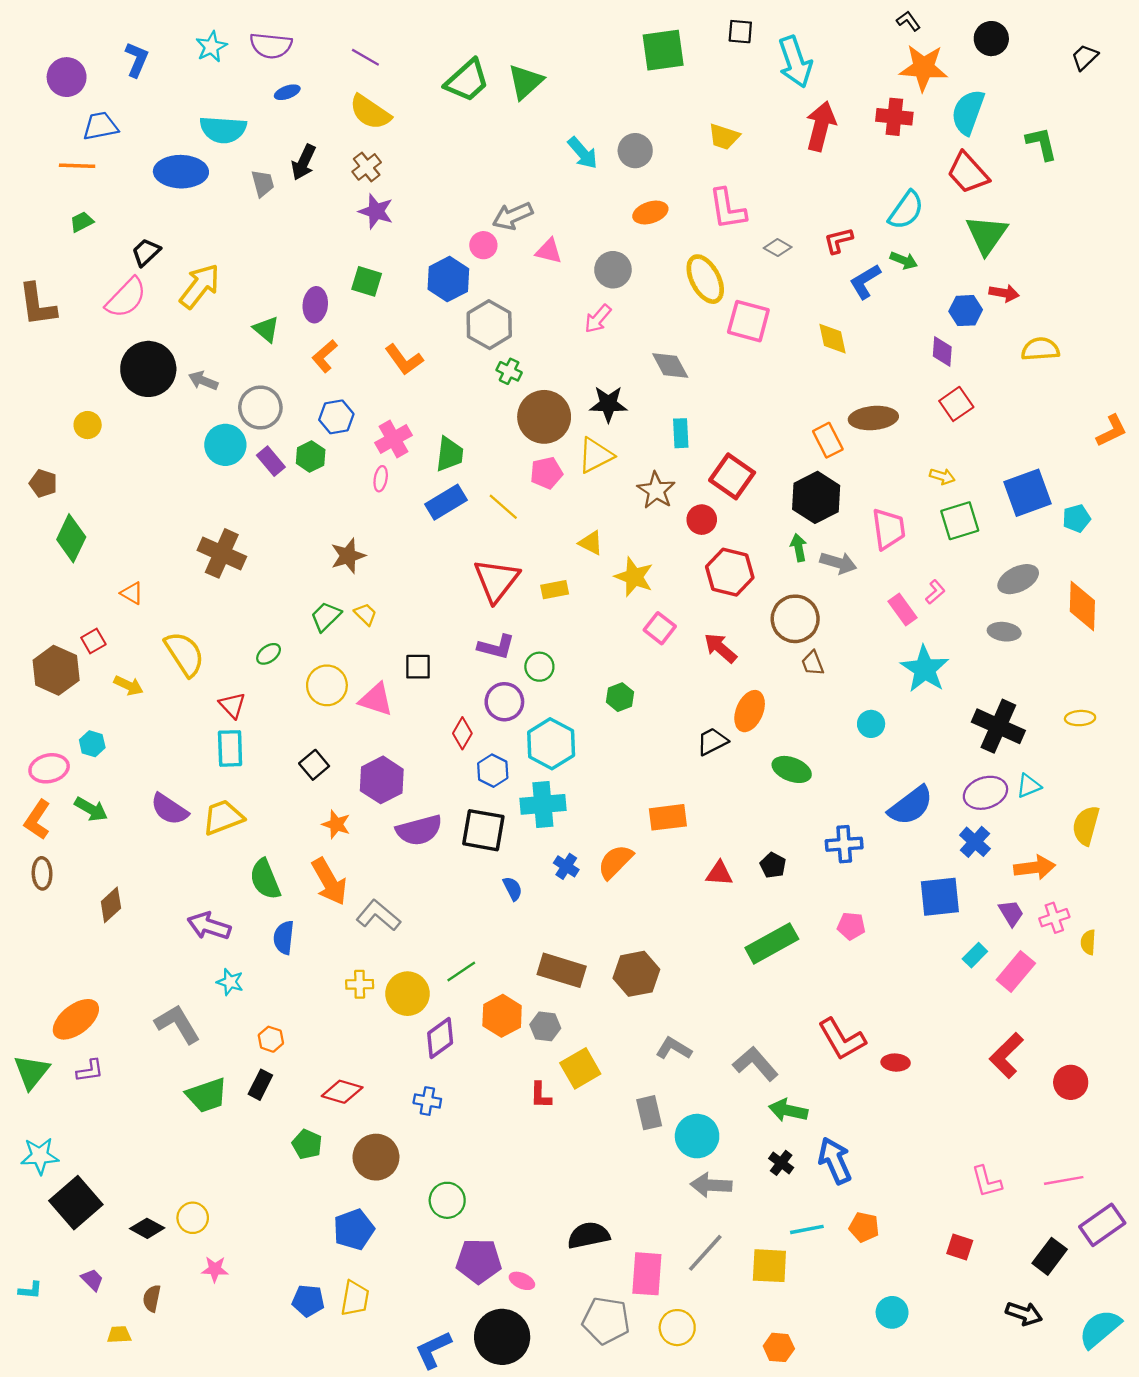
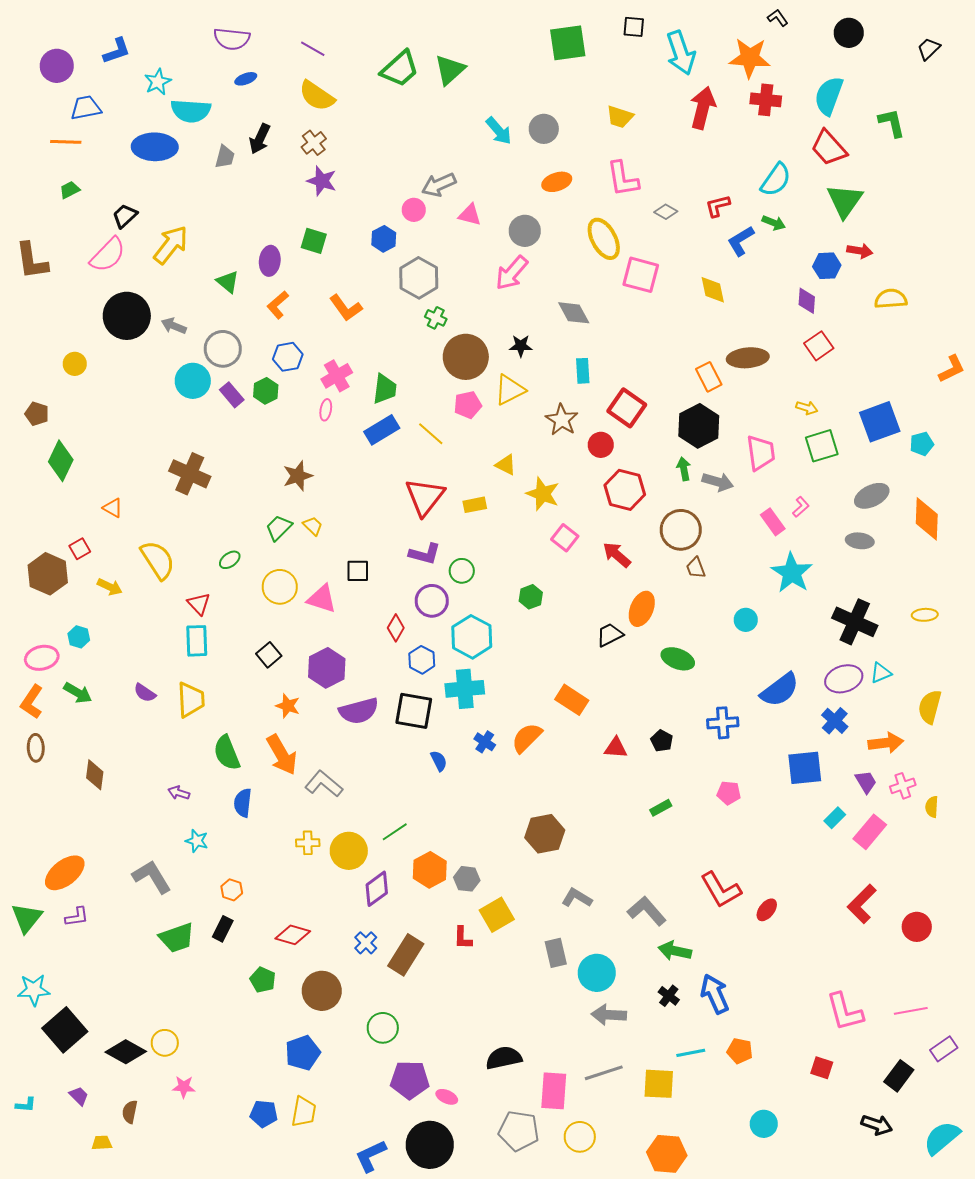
cyan star: (211, 47) -> (158, 82), moved
blue L-shape: (137, 60) -> (117, 51), turned 48
orange star: (924, 68) -> (750, 58), moved
gray trapezoid: (263, 183) -> (225, 157), turned 30
blue hexagon: (448, 279) -> (384, 239), size x0.7
pink arrow: (598, 319) -> (512, 273), size x1.4
black star: (608, 404) -> (521, 346), size x0.7
purple semicircle: (169, 809) -> (145, 693), size x0.7
yellow trapezoid: (223, 817) -> (191, 700), turned 108
orange rectangle: (668, 817) -> (572, 700), turned 40
brown diamond: (111, 905) -> (95, 775), turned -40
purple arrow: (209, 926) -> (179, 793), size x0.6
green rectangle: (772, 943) -> (661, 808), size x0.5
brown rectangle: (562, 970) -> (406, 955), moved, turned -75
red ellipse: (896, 1063) -> (767, 910), turned -55
blue cross: (427, 1101) -> (366, 943), turned 35
pink L-shape: (987, 1182) -> (845, 1012), size x1.4
purple rectangle: (1102, 1225) -> (944, 1049), size x0.7
black diamond: (147, 1228) -> (126, 1052), size x1.4
gray line: (705, 1253) -> (604, 1073), turned 30
orange hexagon: (779, 1347) -> (667, 1154), size x1.5

